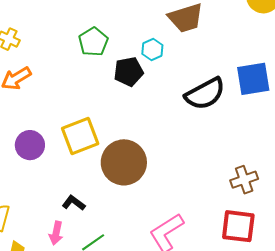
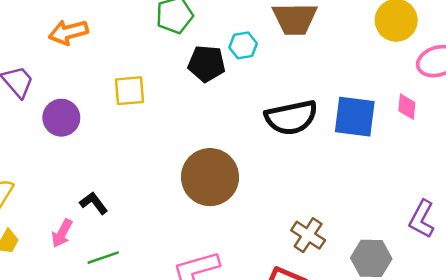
yellow square: (80, 136) -> (129, 91), moved, size x0.7
brown circle: (124, 162) -> (210, 177), moved
brown cross: (244, 180) -> (308, 235), turned 36

